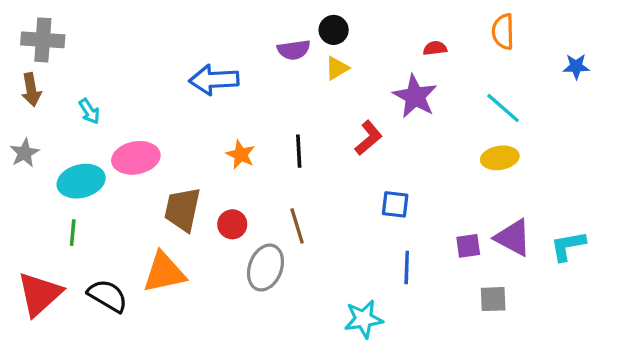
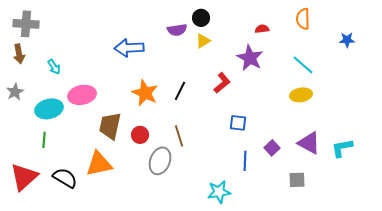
black line: (299, 151) -> (180, 91), turned 30
orange star: (241, 155) -> (145, 93), size x1.5
purple square: (468, 246) -> (272, 148), moved, turned -35

